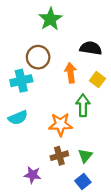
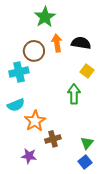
orange arrow: (71, 73) -> (57, 43), moved
orange star: (60, 124) -> (35, 121), moved, turned -30
green triangle: (85, 156) -> (87, 143), moved
blue square: (83, 181) -> (85, 162), moved

